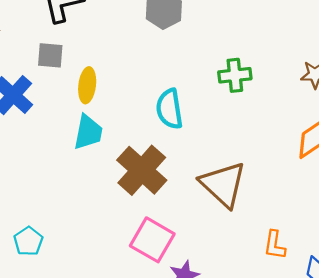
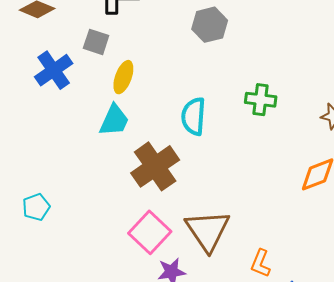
brown triangle: (223, 184) -> (208, 230), moved

